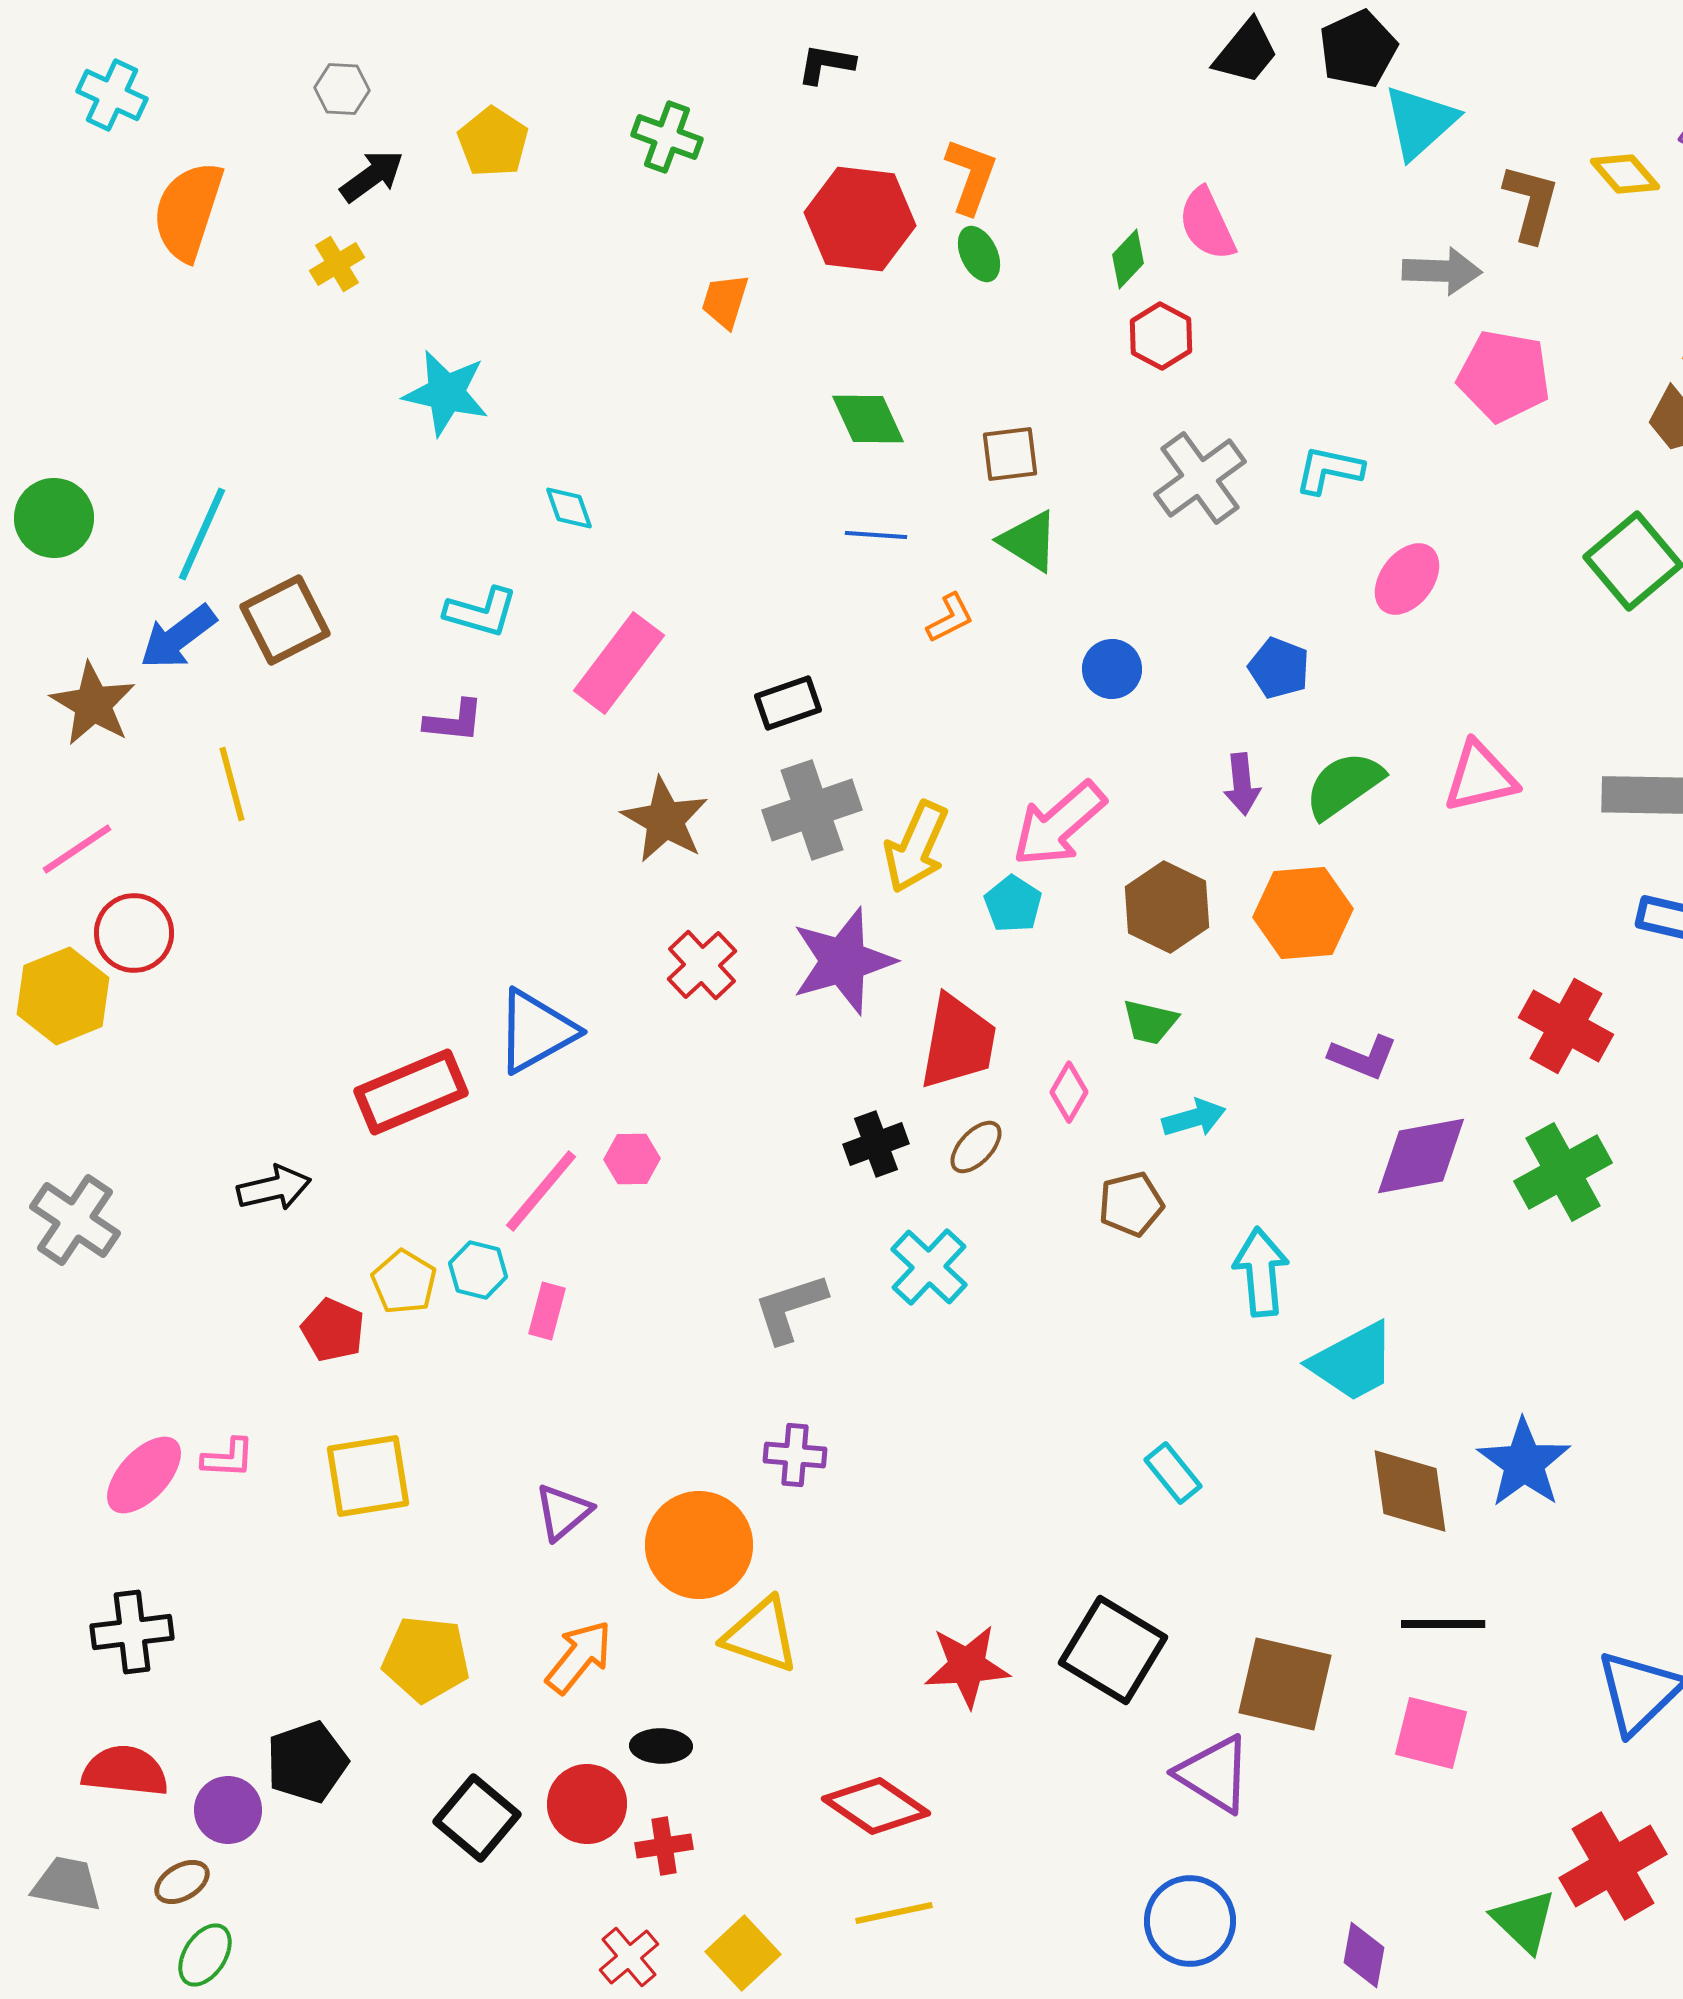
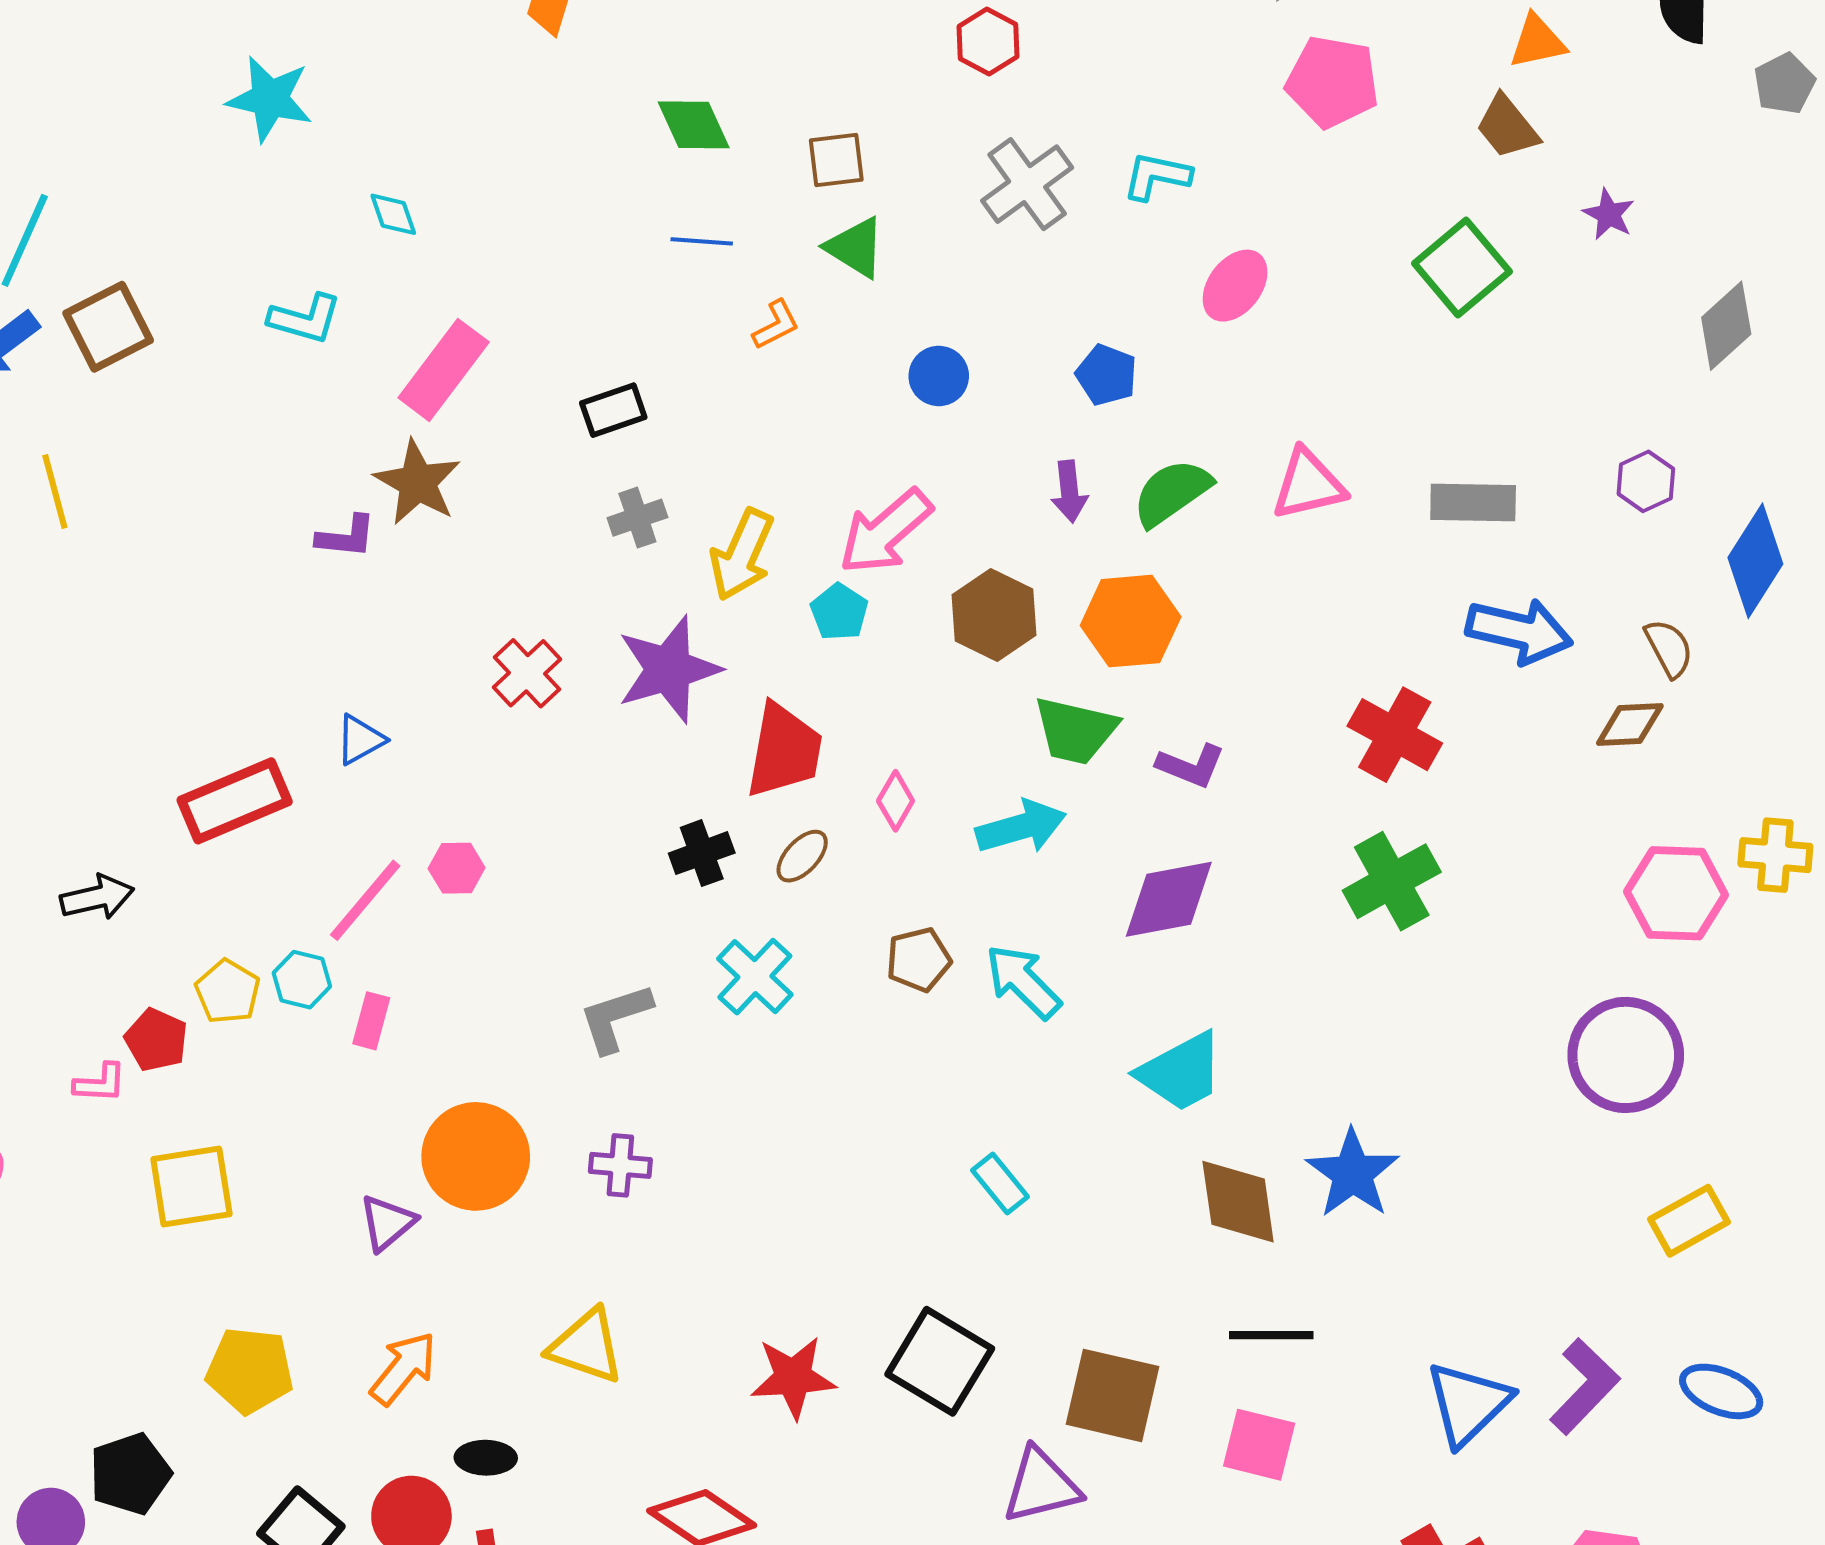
purple L-shape: (454, 721) -> (346, 537), moved
gray cross: (812, 810) -> (637, 518), size x0.6
brown star: (665, 820) -> (417, 482), moved
green trapezoid: (1150, 1022) -> (1075, 731), moved, size x1.5
blue triangle: (536, 1031) -> (360, 740), size x0.6
cyan arrow: (1194, 1118) -> (1021, 827), size x1.4
purple diamond: (1421, 1156) -> (1169, 899), moved
brown pentagon: (1131, 1204) -> (919, 960), moved
cyan arrow: (1261, 1272) -> (1023, 982), moved, turned -40
pink L-shape: (228, 1458) -> (100, 1083), moved
orange circle: (699, 1545) -> (476, 1156), moved
purple triangle: (1214, 1774) -> (1041, 1486), turned -46

